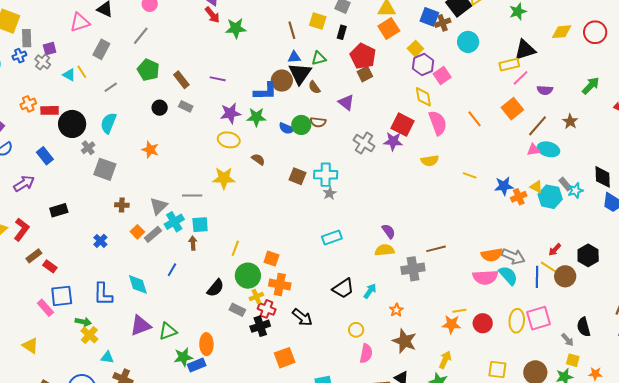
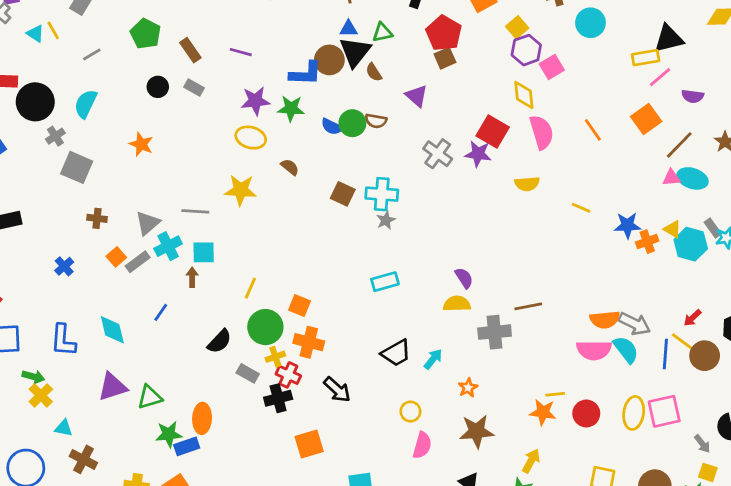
brown star: (405, 341) -> (477, 431), turned -30

